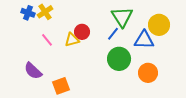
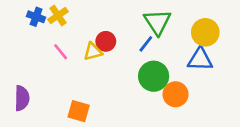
blue triangle: (144, 40) -> (200, 59), moved
purple semicircle: (33, 71) -> (22, 98), moved, turned -132
orange circle: (148, 73) -> (176, 94), moved
orange square: (61, 86) -> (79, 111), turned 36

